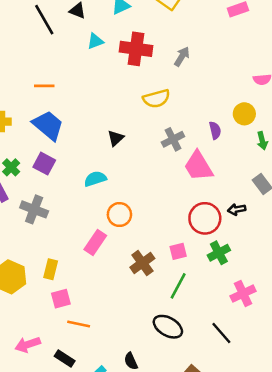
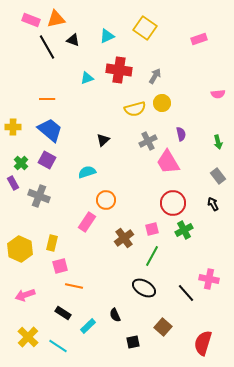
cyan triangle: (95, 41) -> (87, 78), moved
yellow circle: (244, 114) -> (162, 103), moved
black arrow: (237, 209) -> (213, 204), moved, turned 72
pink cross: (243, 294) -> (209, 279), moved, turned 36
pink arrow: (28, 344) -> (25, 295), moved

